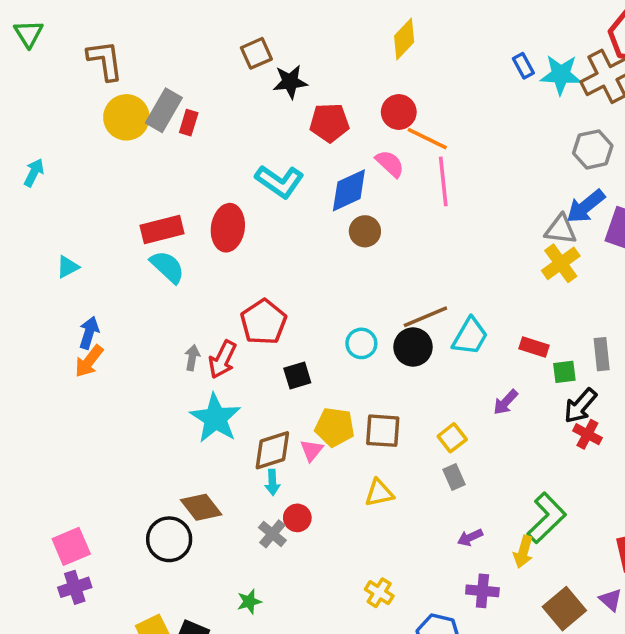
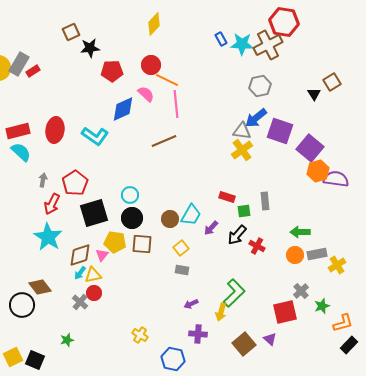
red rectangle: (189, 123) -> (33, 71), turned 40
cyan L-shape: (279, 181) -> (95, 136), moved
brown circle: (365, 231) -> (170, 219), moved
brown line: (425, 317) -> (164, 141), moved
cyan trapezoid: (470, 336) -> (191, 215), moved
black circle: (413, 347) -> (132, 218), moved
gray arrow: (192, 358) -> (43, 180), moved
black square: (297, 375) -> (94, 213), size x1.8
black arrow: (580, 406) -> (237, 235), moved
gray rectangle: (454, 477) -> (182, 270), turned -56
cyan arrow: (272, 482) -> (80, 273), turned 40
yellow triangle: (379, 493) -> (93, 275), moved

